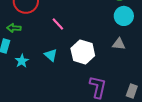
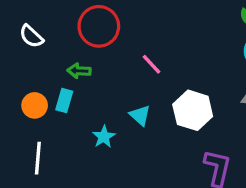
cyan star: (22, 61) -> (104, 137), moved

